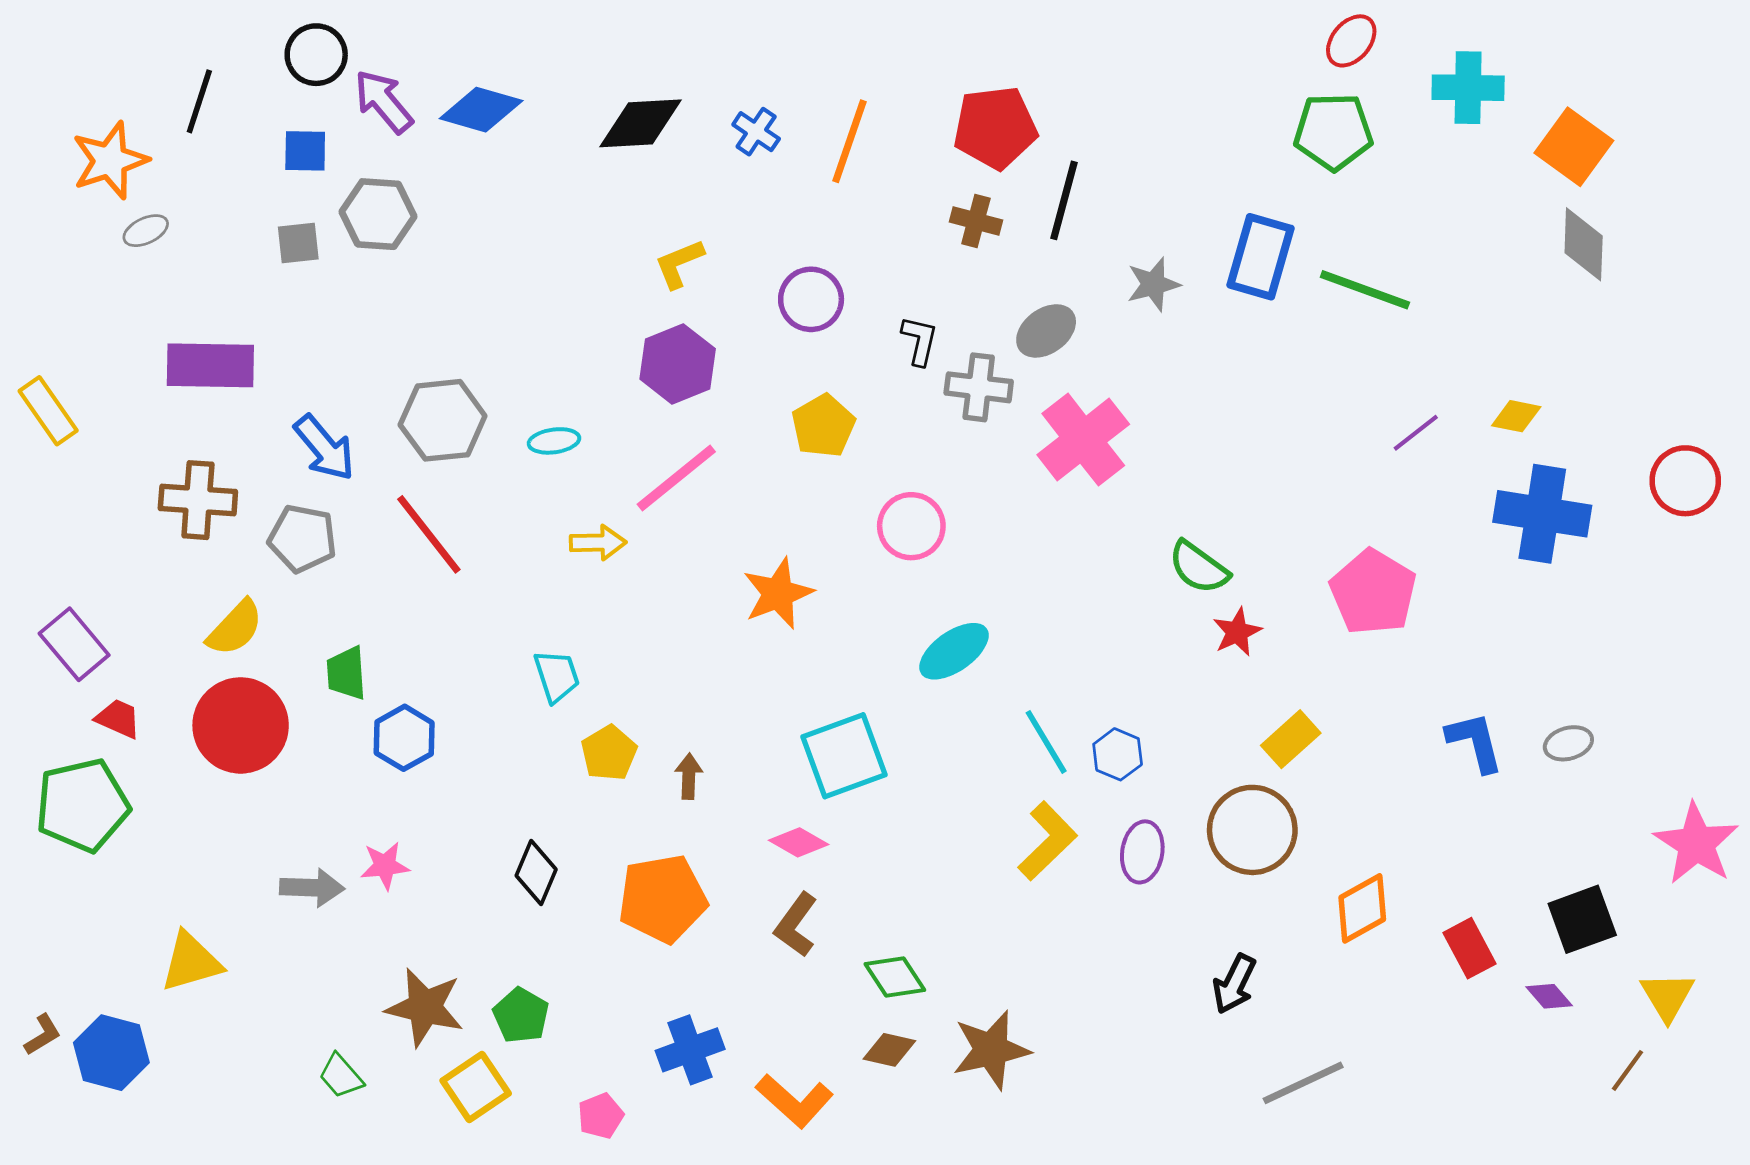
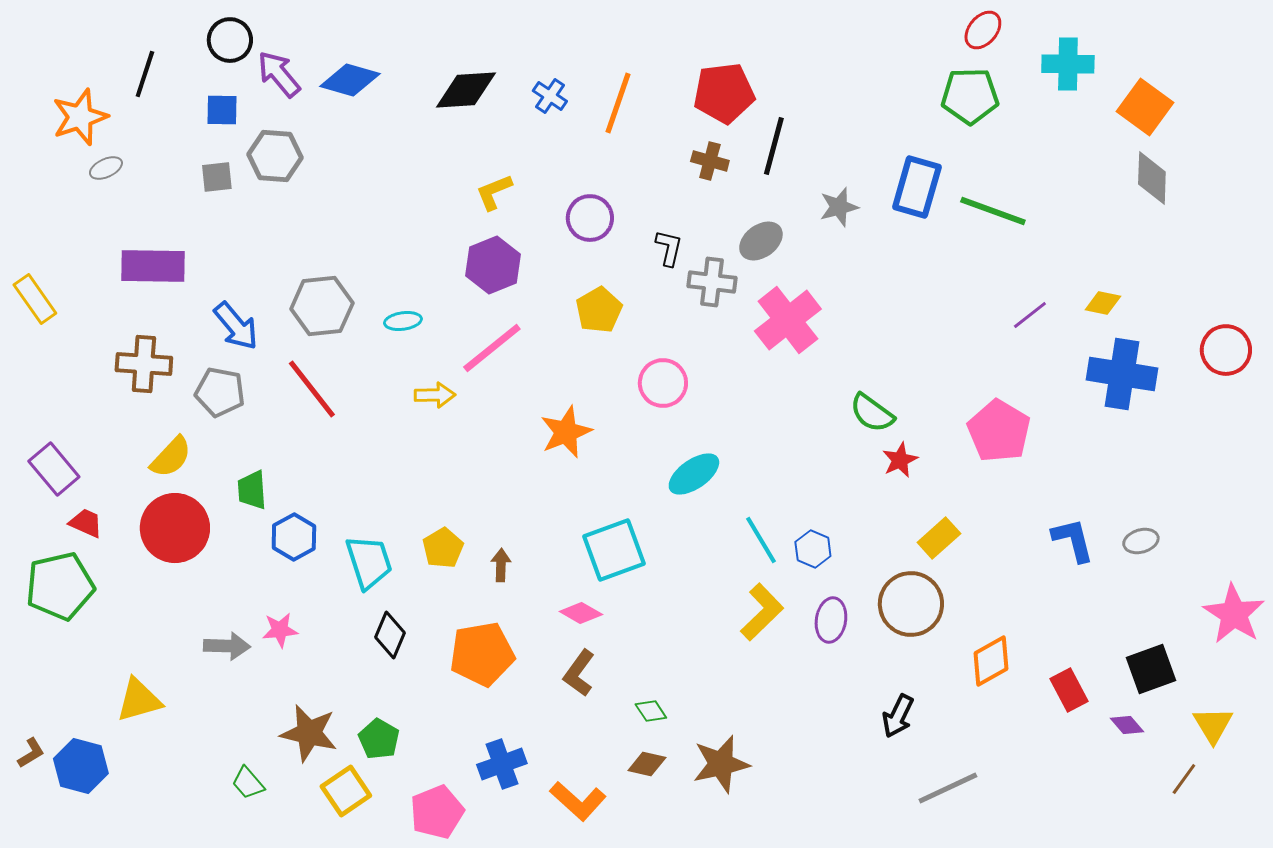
cyan trapezoid: (557, 676) -> (369, 562), moved, size x1.4
green diamond: (895, 977) -> (651, 711), size x0.7
pink pentagon: (601, 1116) -> (437, 812), size x1.6

